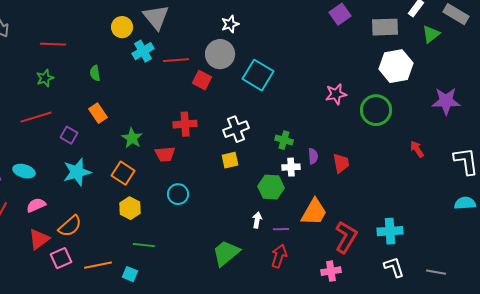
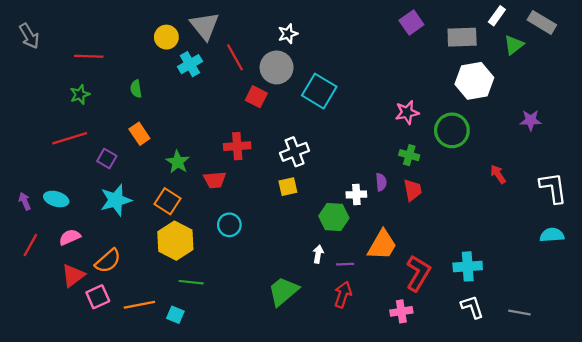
red line: (176, 60) -> (235, 57), moved, turned 65
purple star: (446, 101) -> (531, 120), size x0.7
green cross: (284, 140) -> (409, 155), moved
yellow hexagon: (130, 208) -> (175, 241), size x1.5

